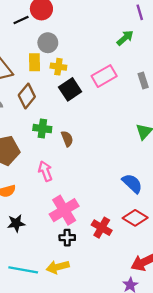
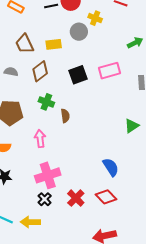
gray circle: (48, 43) -> (79, 32), moved
yellow rectangle: (35, 62) -> (54, 44), turned 70
yellow cross: (58, 67) -> (95, 18), moved
black cross: (67, 238) -> (45, 199), turned 32

